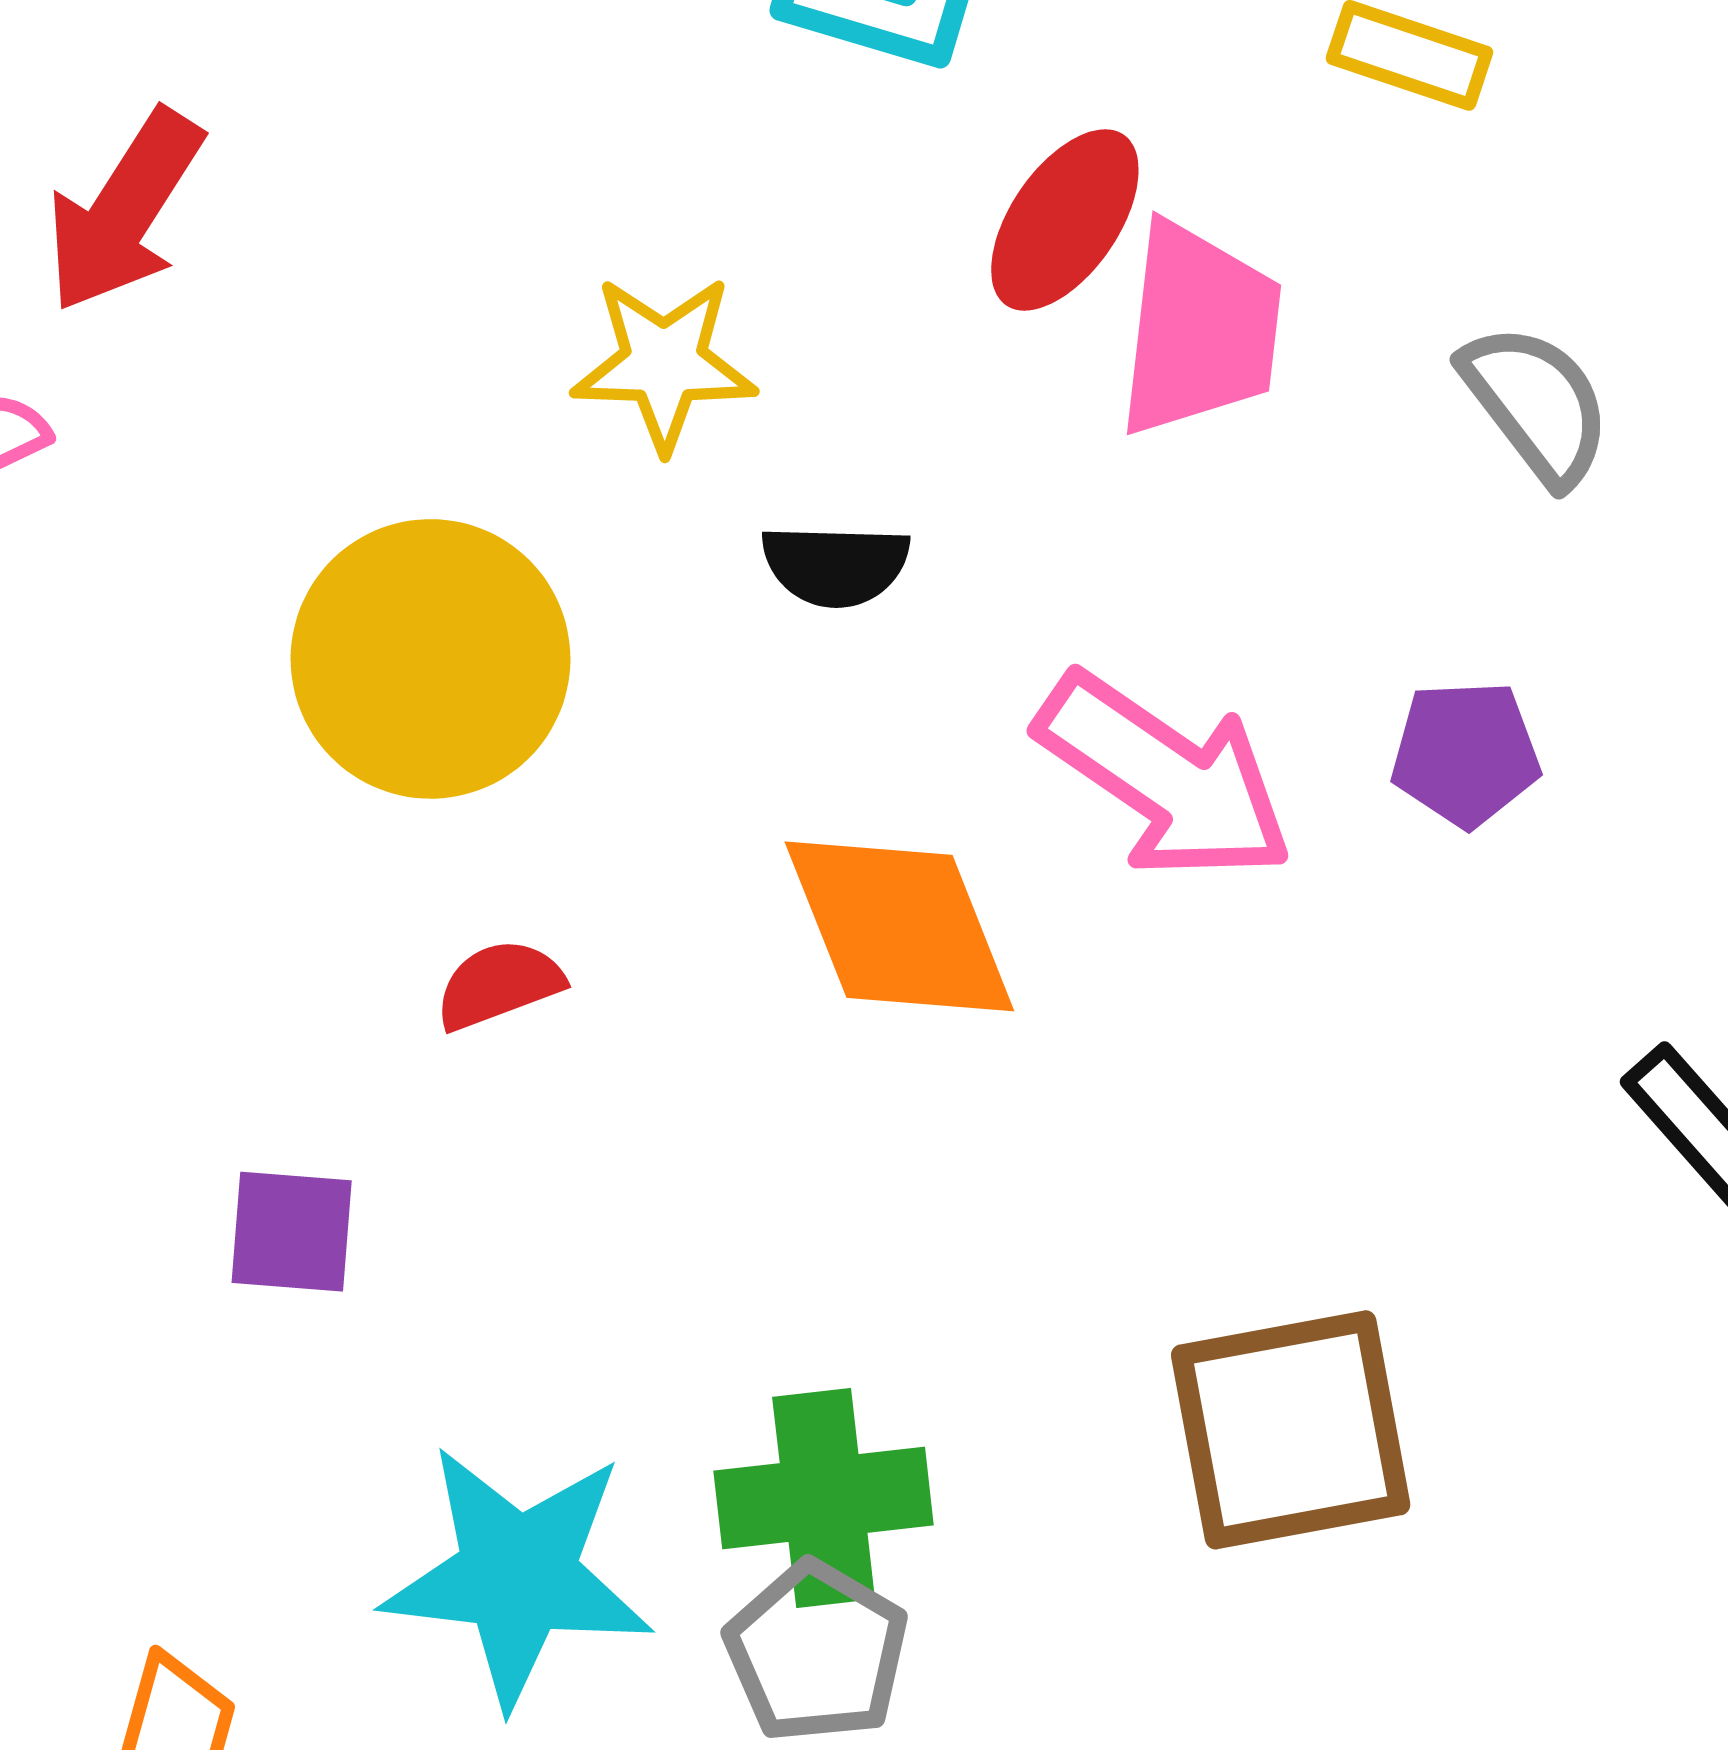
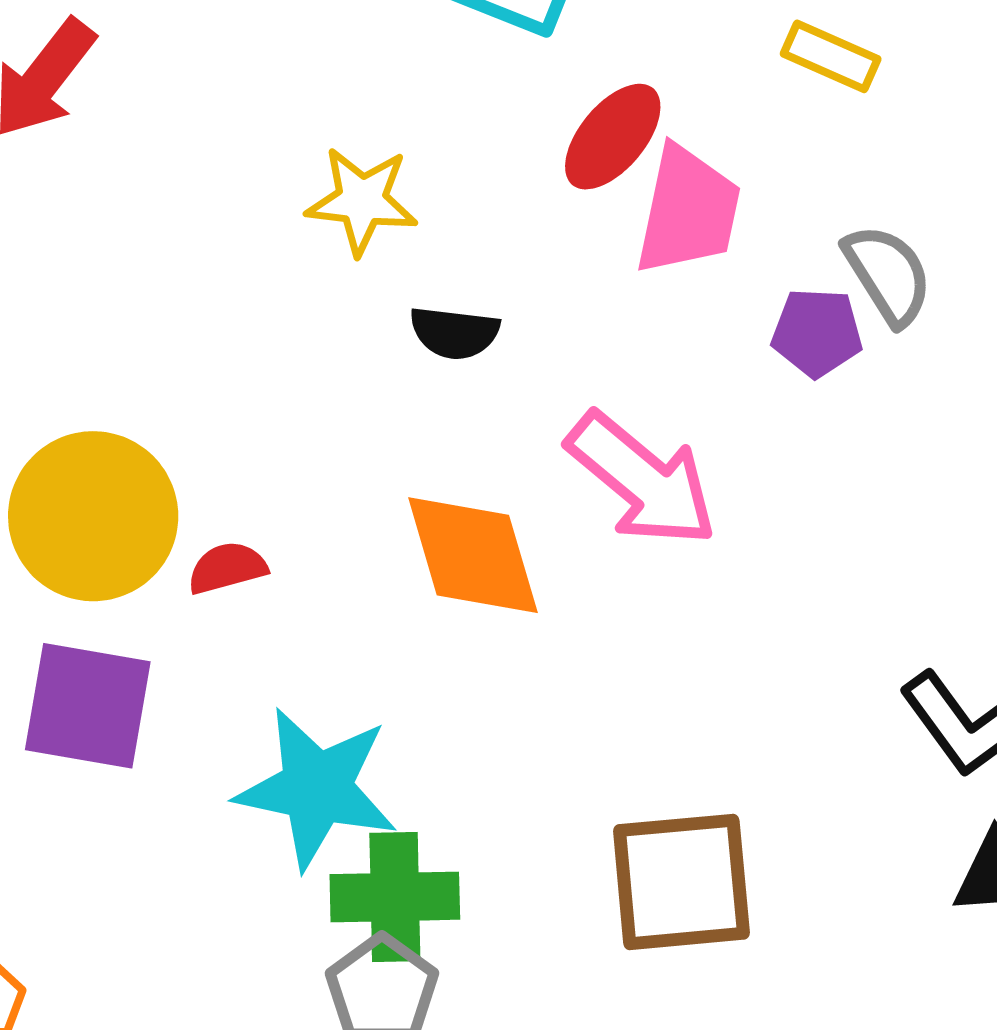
yellow circle: (431, 659) -> (93, 516), moved
purple pentagon: (1466, 754) -> (817, 333), moved
purple square: (292, 1232) -> (88, 706), size x1.6
cyan star: (518, 1575) -> (317, 788), moved

